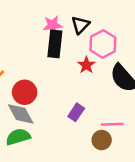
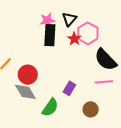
red star: (86, 65) -> (74, 39), moved
pink line: (112, 124) -> (104, 82), moved
green semicircle: (18, 137) -> (50, 107), moved, turned 144

